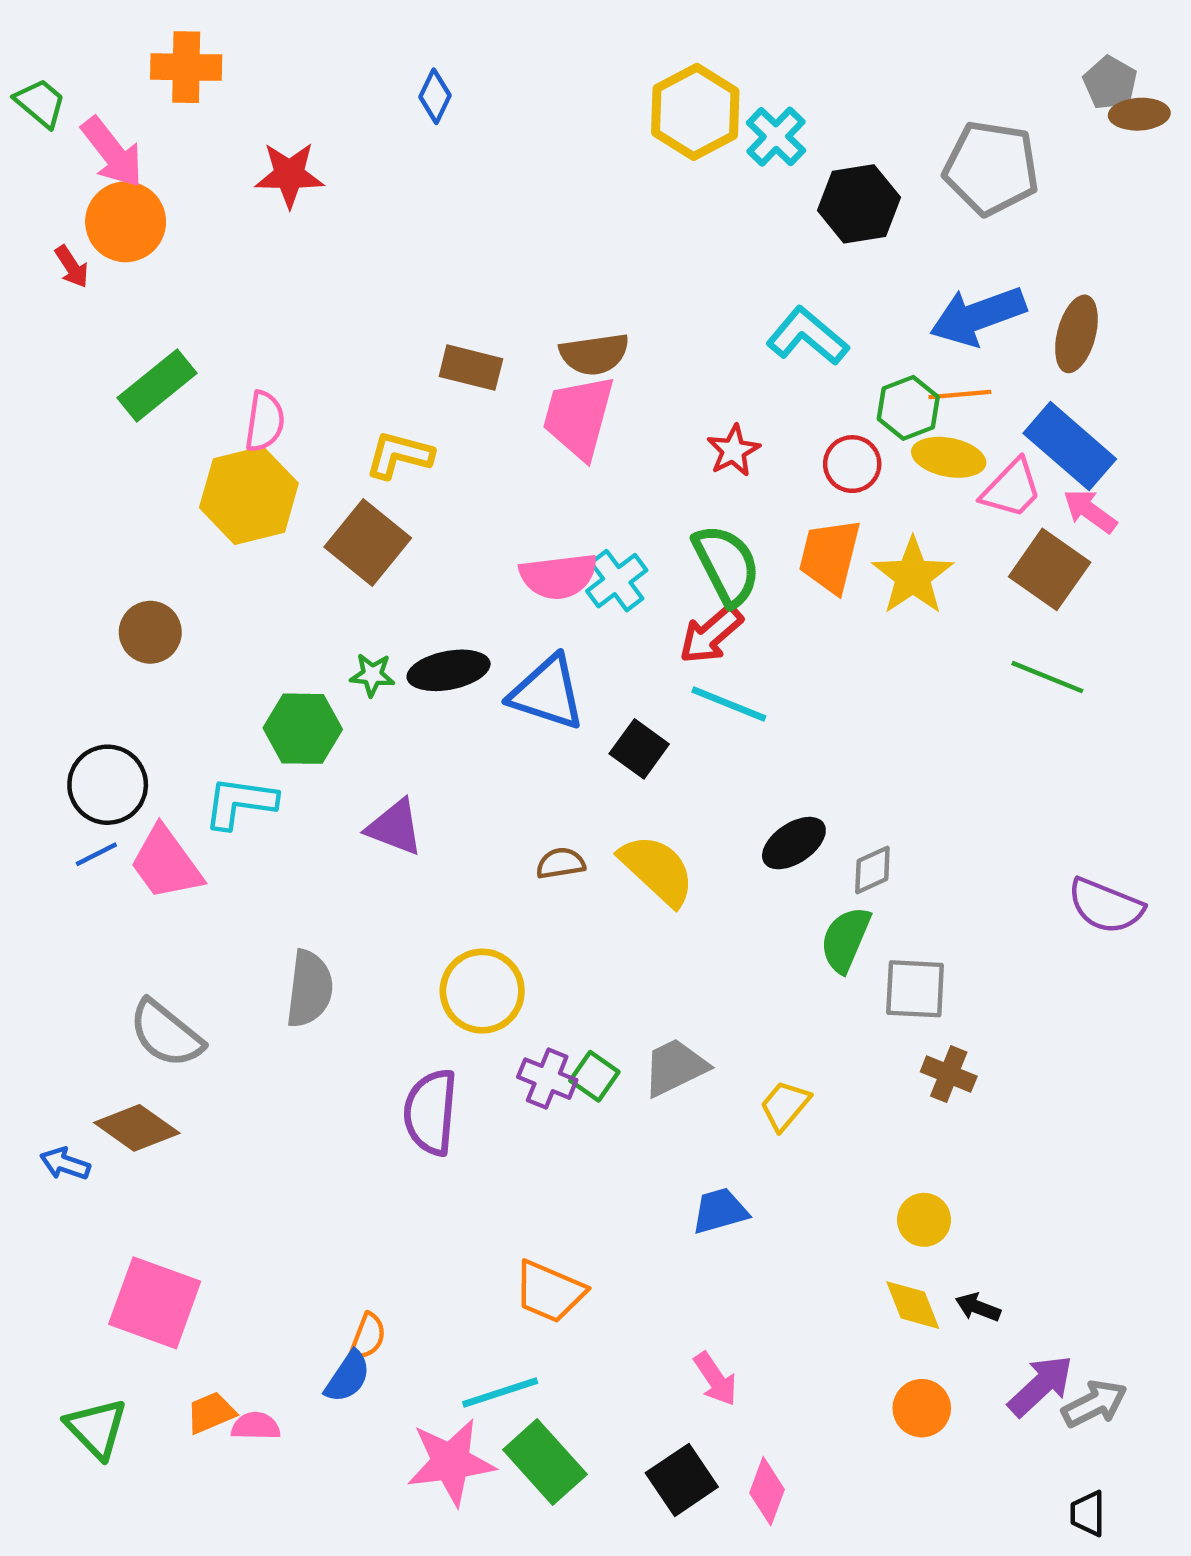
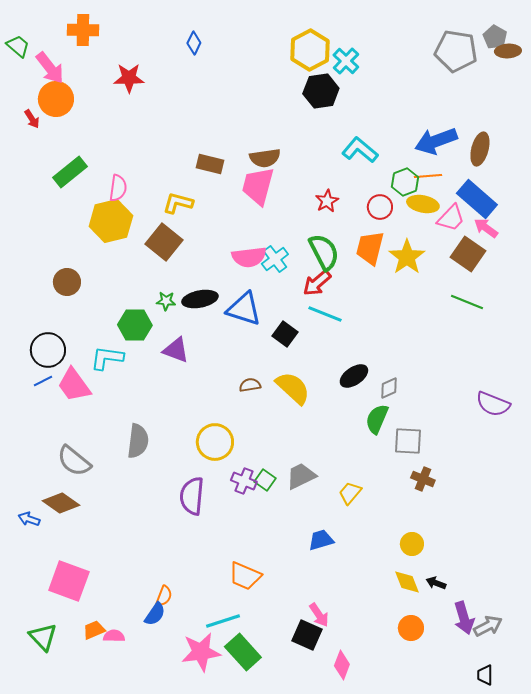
gray pentagon: (991, 168) -> (456, 51), moved
black hexagon: (859, 204) -> (321, 91), moved
purple triangle: (395, 827) -> (176, 350), moved
purple arrow: (1041, 1386) -> (464, 618), turned 116
black square: (682, 1480) -> (307, 635), moved, turned -32

